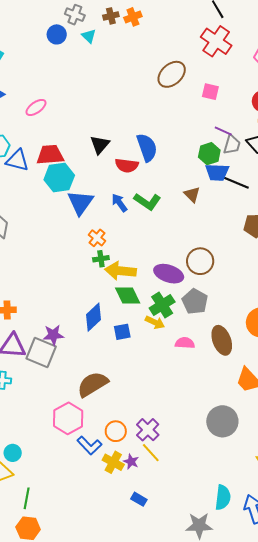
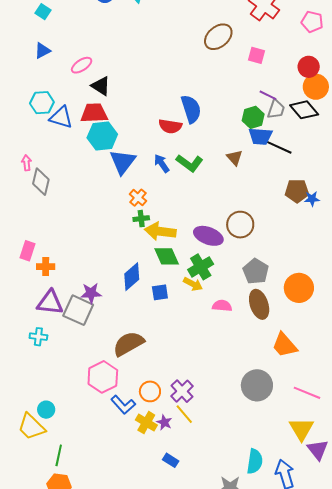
black triangle: (100, 145) -> (101, 86), moved, turned -40
gray pentagon: (195, 301) -> (256, 271), moved

